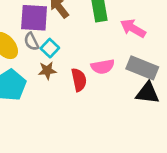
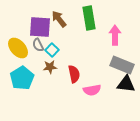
pink arrow: (133, 28) -> (115, 35), turned 60
pink semicircle: (103, 67) -> (92, 90), moved

